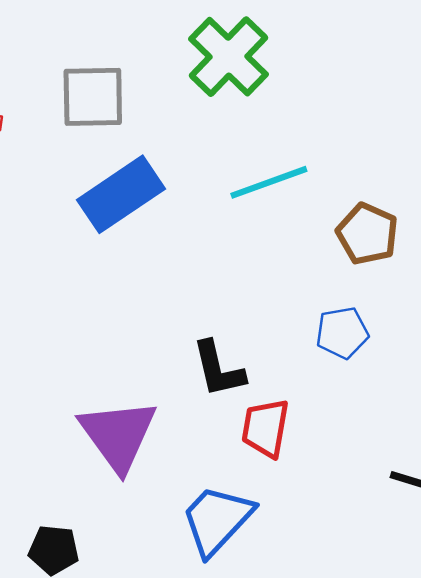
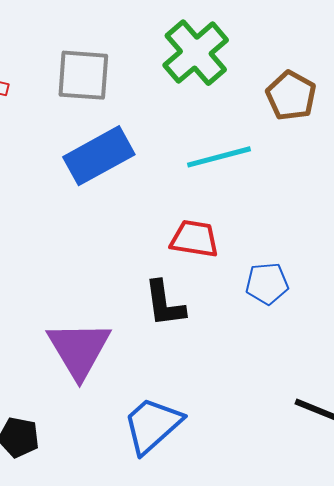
brown pentagon: (367, 234) -> (291, 96), moved
red trapezoid: (265, 428) -> (195, 239), moved, turned 84

